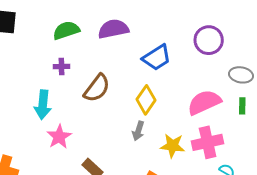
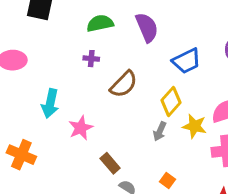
purple semicircle: (113, 29) -> (147, 27), turned 72
cyan arrow: (43, 105) -> (50, 103), moved
yellow star: (172, 146) -> (195, 126), moved

